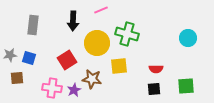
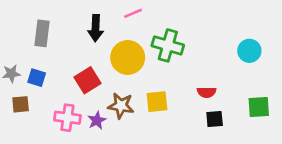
yellow square: (119, 66) -> (157, 102), moved
green square: (186, 86) -> (259, 107), moved
black square: (154, 89) -> (215, 119), moved

